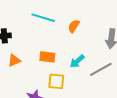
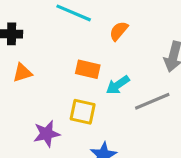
orange rectangle: (47, 57) -> (88, 69), moved

